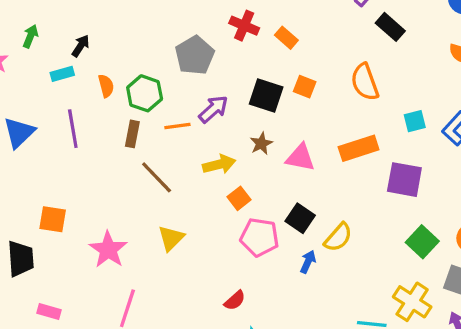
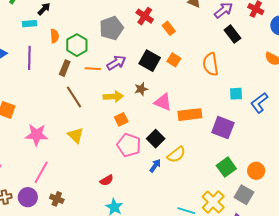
orange rectangle: (359, 148) -> (190, 115), moved
yellow triangle: (171, 238) -> (76, 135), turned -42
pink star: (108, 250) -> (37, 135), turned 30

